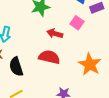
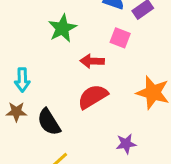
red semicircle: (49, 57) -> (93, 97), turned -30

